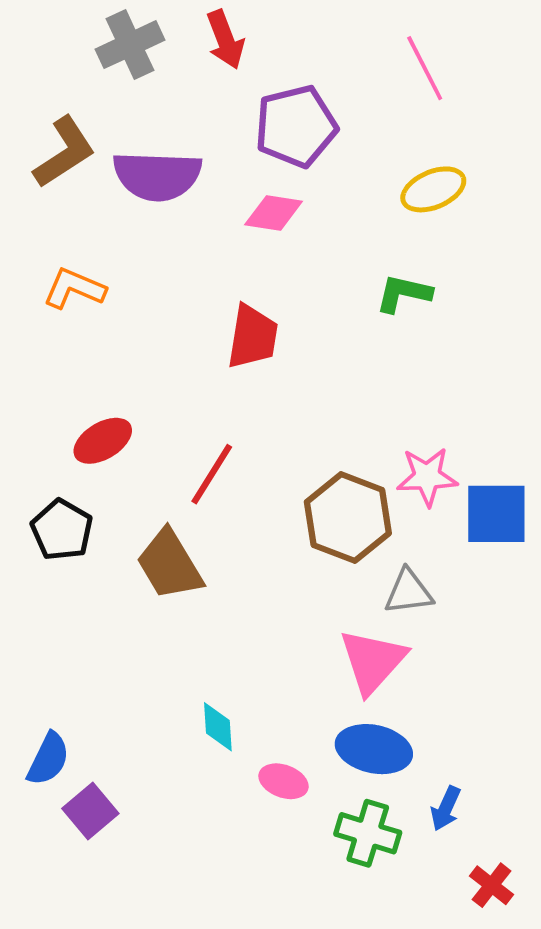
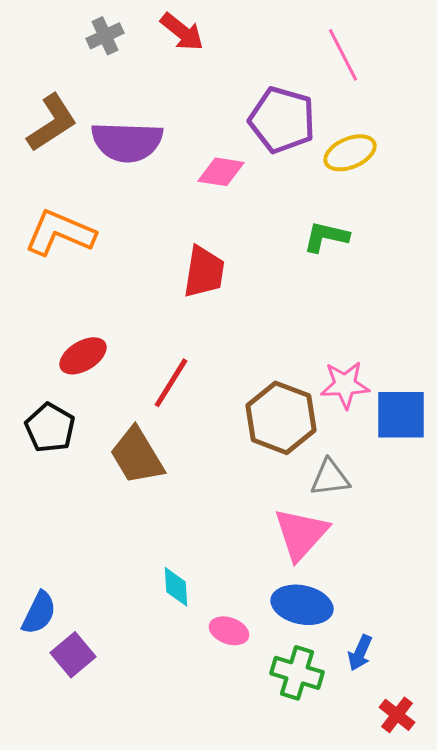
red arrow: (225, 40) -> (182, 32), turned -30
gray cross: (130, 45) -> (105, 36), size x0.7
purple pentagon: (296, 126) -> (282, 120), moved, turned 30
orange L-shape: (74, 288) -> (60, 233), size x1.4

